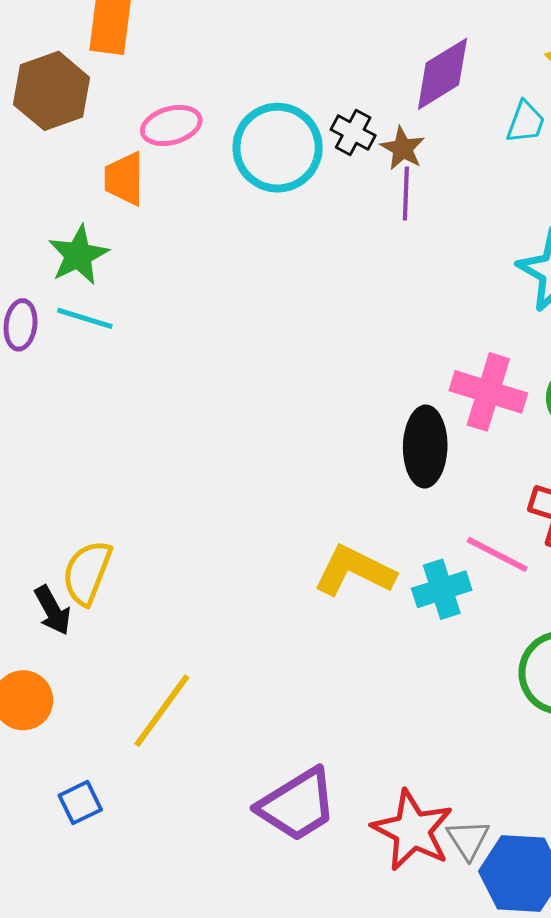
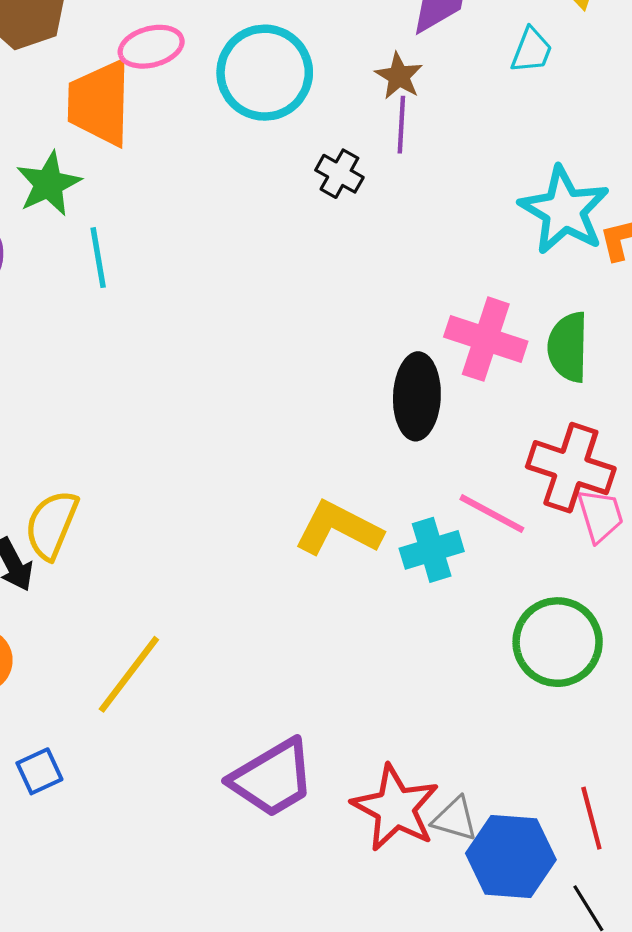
black cross: (353, 133) -> (339, 174), moved
orange trapezoid: (124, 179) -> (100, 103), size x1.5
cyan line: (85, 318) -> (98, 258), moved, turned 62
gray triangle: (468, 839) -> (455, 819), turned -42

